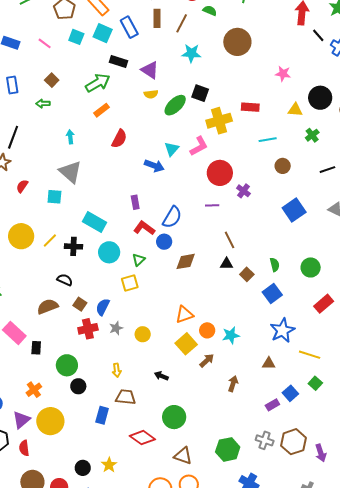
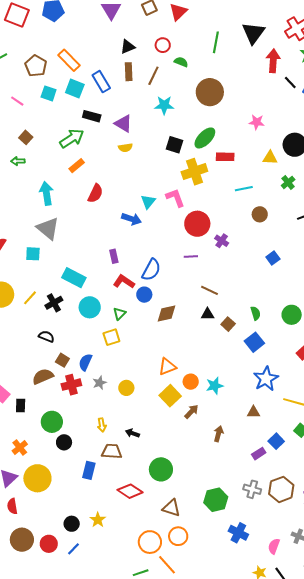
green ellipse: (175, 105) -> (205, 138), moved
cyan arrow: (70, 137) -> (46, 193), size x1.6
pink L-shape: (199, 146) -> (175, 198), turned -80
blue square: (294, 210) -> (273, 258), size x0.6
brown line: (229, 240) -> (210, 290), turned -36
black cross: (73, 246) -> (54, 303), turned -30
brown semicircle: (48, 307) -> (43, 376), moved
black arrow: (161, 376) -> (132, 433), moved

